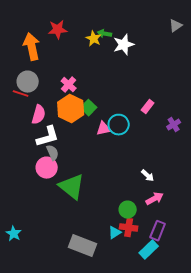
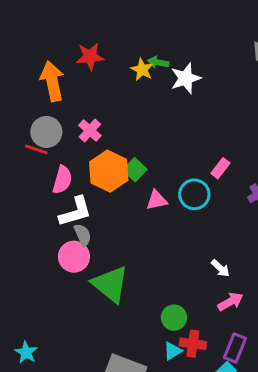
pink cross: (69, 85) -> (90, 131), moved
cyan circle: (119, 125) -> (194, 194), moved
green circle: (128, 210) -> (174, 318), moved

